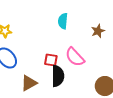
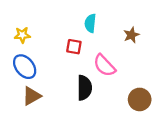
red square: (51, 60) -> (74, 47), moved
brown triangle: (29, 83) -> (32, 96), moved

